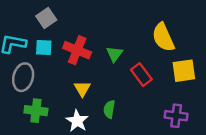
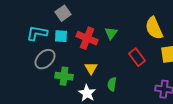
green triangle: (114, 54) -> (111, 33), moved
gray ellipse: (23, 77) -> (45, 59), turned 30
green cross: (36, 111) -> (64, 76), moved

